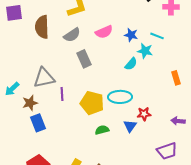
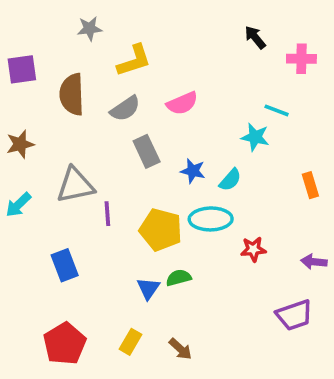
blue star: (131, 35) -> (193, 171), moved
cyan semicircle: (131, 64) -> (230, 180), moved
brown star: (30, 103) -> (20, 144), moved
blue triangle: (130, 126) -> (148, 288), moved

